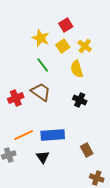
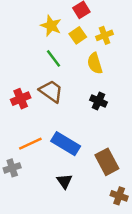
yellow cross: (85, 46) -> (105, 35), turned 32
blue rectangle: (53, 135) -> (66, 144), turned 35
brown rectangle: (87, 150) -> (107, 162), size x1.5
black triangle: (43, 157) -> (64, 181), moved

